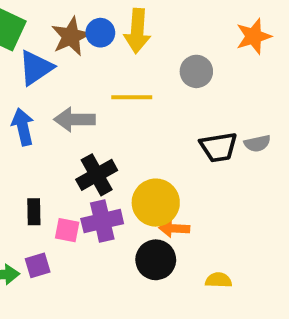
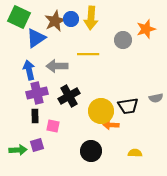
orange star: (254, 36) -> (146, 29), moved
gray semicircle: (257, 143) -> (156, 98), moved
black trapezoid: (219, 147) -> (128, 106), moved
purple cross: (102, 221) -> (37, 93), moved
black circle: (156, 260) -> (91, 151), moved

